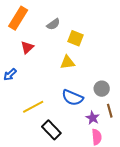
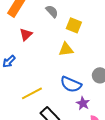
gray semicircle: (53, 24) -> (52, 11), turned -96
purple star: (93, 118) -> (83, 103), moved

